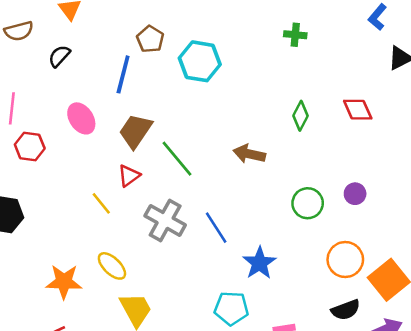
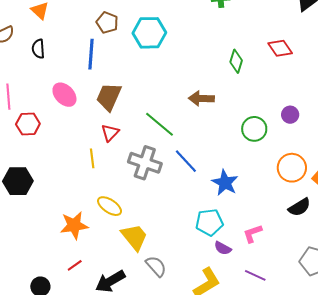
black semicircle: (59, 56) -> (38, 49), turned -36
green line: (177, 159) -> (159, 124), moved
yellow line: (101, 203) -> (92, 158), turned 42

